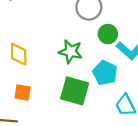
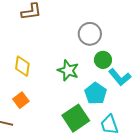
green square: (75, 91) -> (76, 118), moved, turned 32
orange square: (23, 92) -> (21, 100), turned 35

